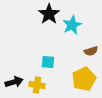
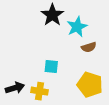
brown semicircle: (91, 51) -> (89, 47), moved
yellow pentagon: (84, 79) -> (90, 85), turned -30

